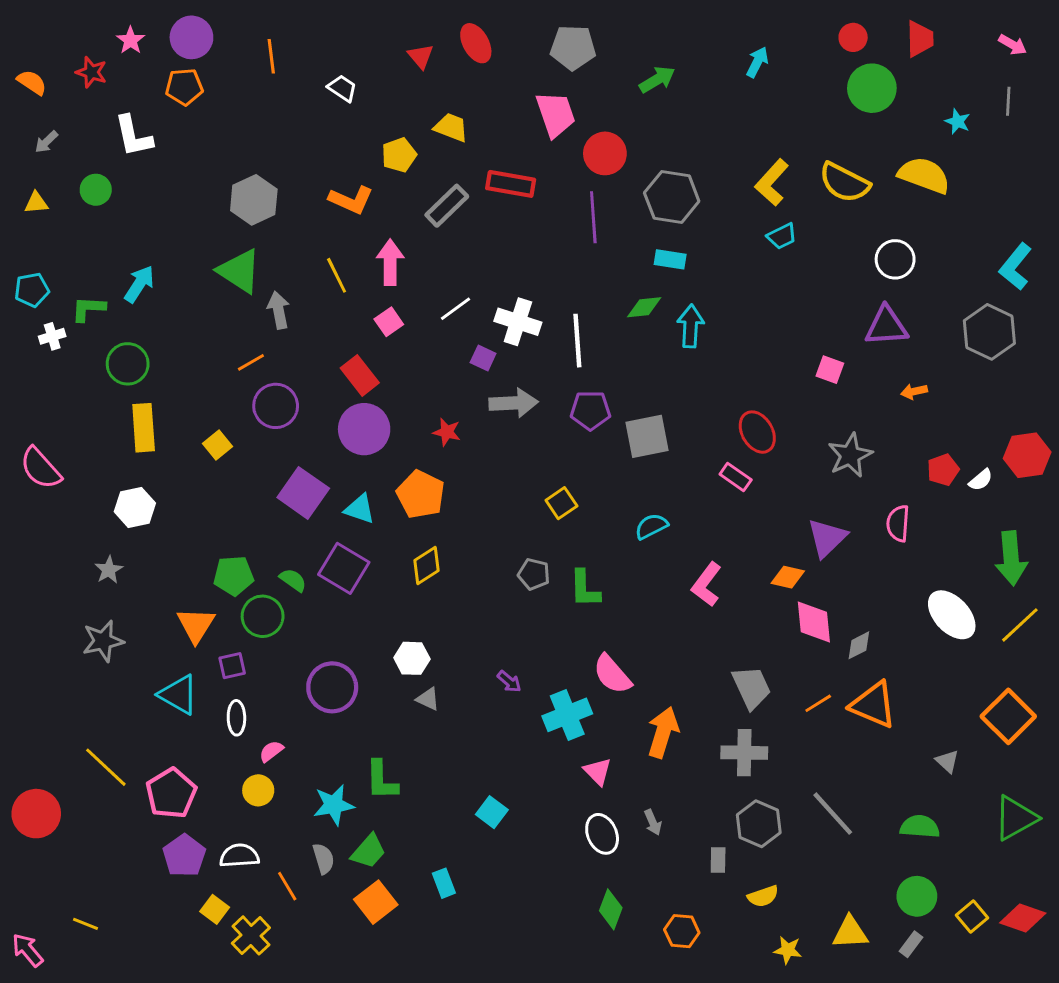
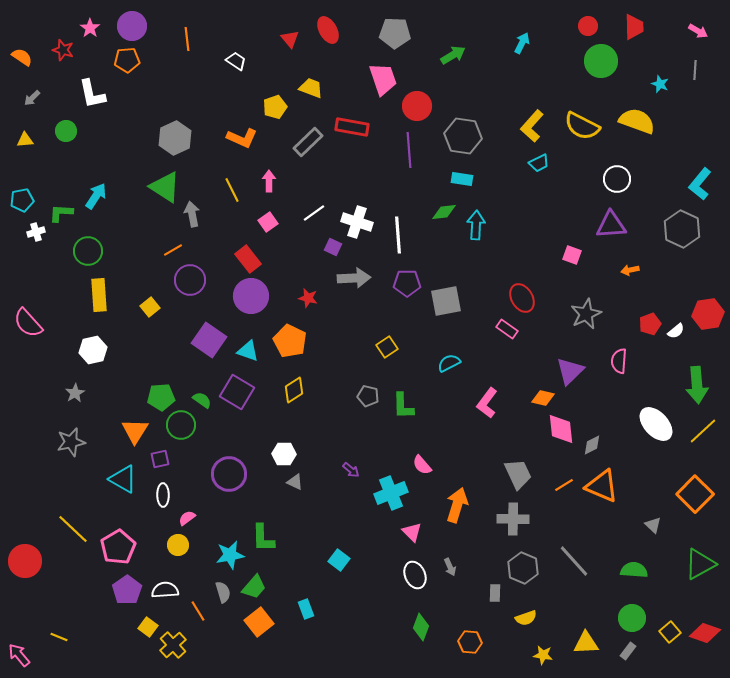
pink arrow: (390, 262) -> (269, 181), size x0.7
pink semicircle: (612, 674) -> (422, 465), size x0.7

